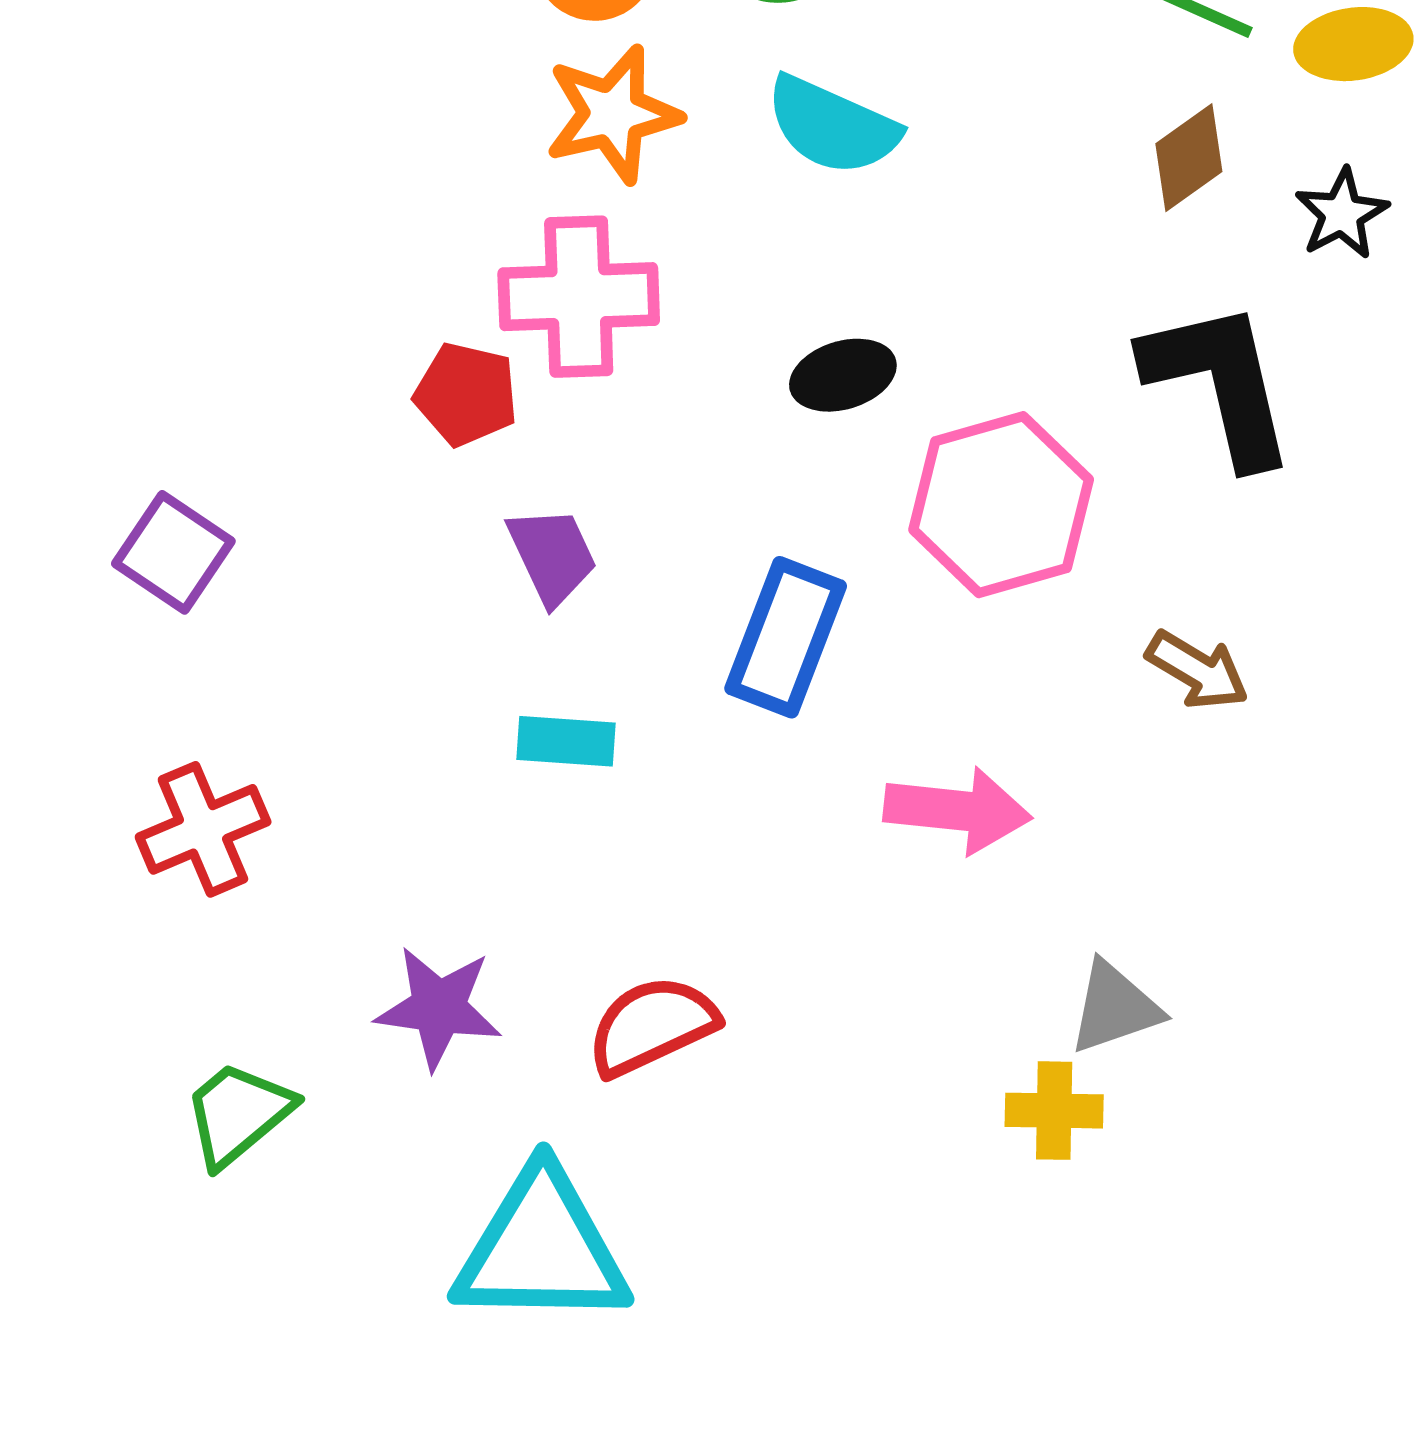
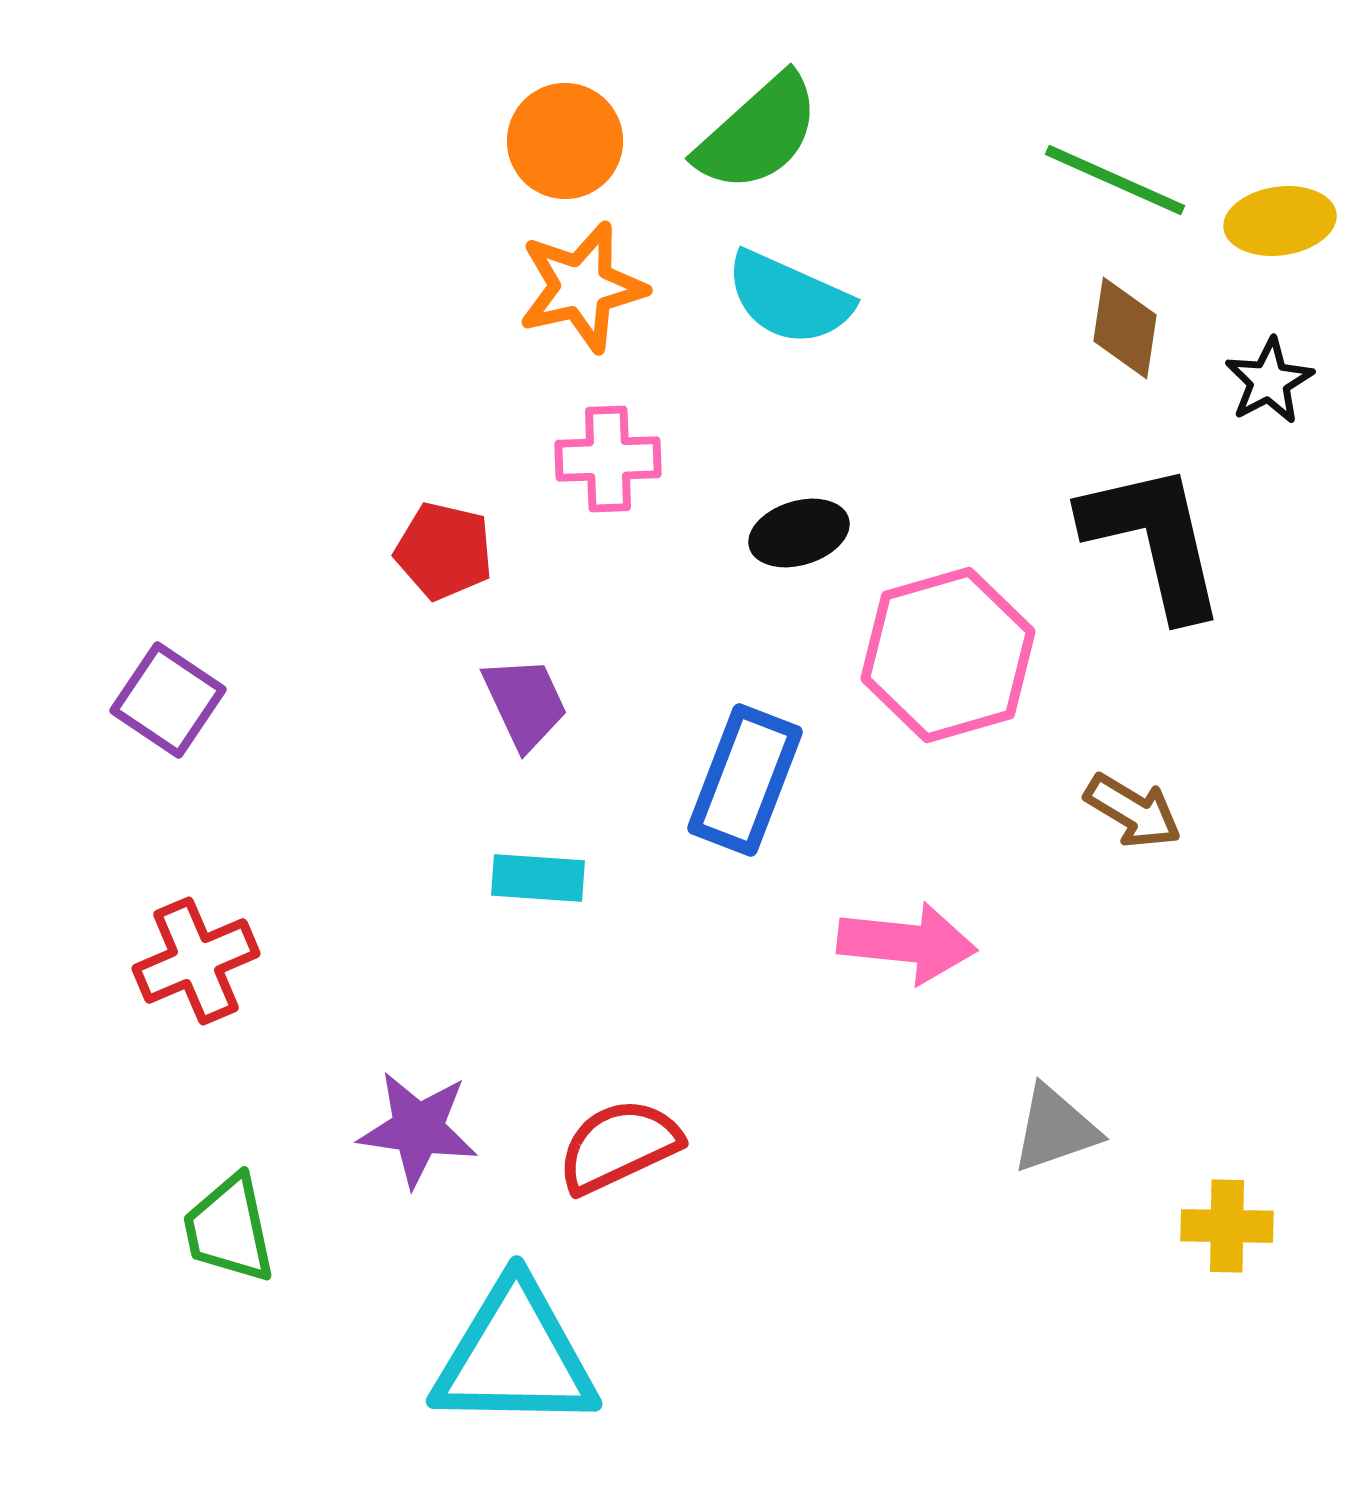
brown diamond: (1189, 158) -> (1125, 328), turned -46
pink cross: (579, 297) -> (608, 459), moved, size x0.7
yellow cross: (1054, 1111) -> (1227, 1226), moved
green trapezoid: (238, 1114) -> (229, 1229), turned -62

